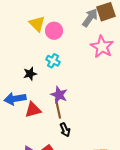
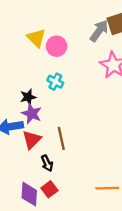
purple star: (59, 95) -> (32, 114), moved
red triangle: (33, 110) -> (32, 140), turned -30
black arrow: (65, 130) -> (47, 163), moved

